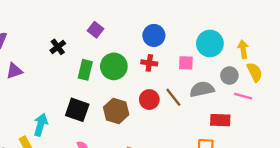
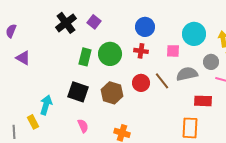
black cross: (58, 47) -> (66, 23), moved, size x1.5
purple triangle: (14, 71) -> (23, 58), turned 49

